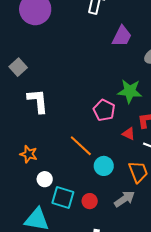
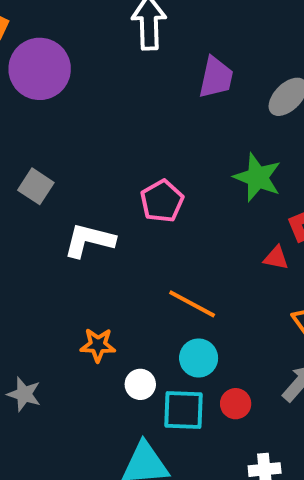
green star: (130, 91) -> (258, 177), turned 30
white L-shape: (38, 101) -> (89, 240), turned -56
pink pentagon: (104, 110) -> (162, 201), moved, turned 30
cyan circle: (104, 166) -> (199, 358), moved

